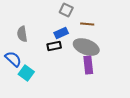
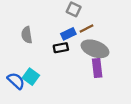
brown line: (87, 24) -> (86, 29), moved, turned -32
blue semicircle: (13, 59) -> (16, 81), moved

